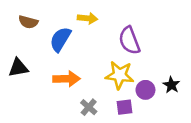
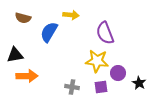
orange arrow: (67, 79) -> (27, 76), moved
black star: (171, 85) -> (139, 83), moved
gray cross: (89, 107) -> (72, 87), turned -32

